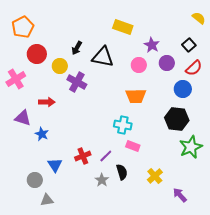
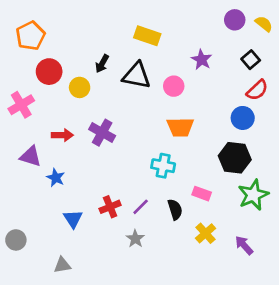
yellow rectangle: (123, 27) -> (147, 36), moved
purple circle: (167, 63) -> (235, 20), moved
pink circle: (139, 65) -> (174, 86), moved
purple cross: (77, 82) -> (102, 133), moved
pink rectangle: (133, 146) -> (202, 194), moved
black semicircle: (122, 172) -> (175, 209), moved
gray circle: (35, 180) -> (16, 240), moved
purple arrow: (180, 195) -> (244, 245), moved

